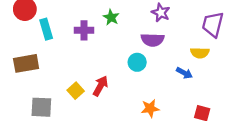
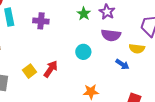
green star: (111, 17) -> (84, 14), moved
purple semicircle: (152, 40) -> (111, 35), moved

